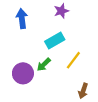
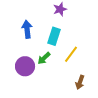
blue arrow: (22, 19) -> (27, 29), moved
cyan rectangle: (55, 41) -> (54, 36), turned -42

